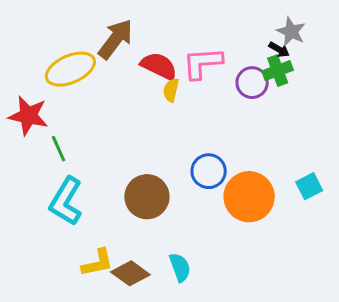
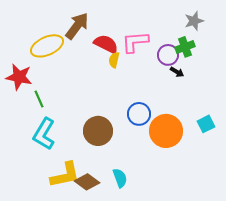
gray star: (291, 32) -> (194, 21), turned 30
black arrow: (279, 50) -> (177, 72), moved
yellow L-shape: (97, 263) -> (65, 175), size x1.4

